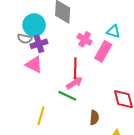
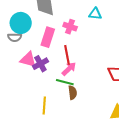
purple cross: (39, 44) -> (40, 64), moved
pink rectangle: (103, 51) -> (48, 37), moved
brown semicircle: (94, 118) -> (73, 93), moved

